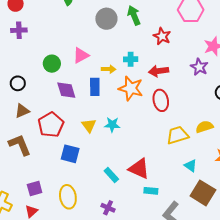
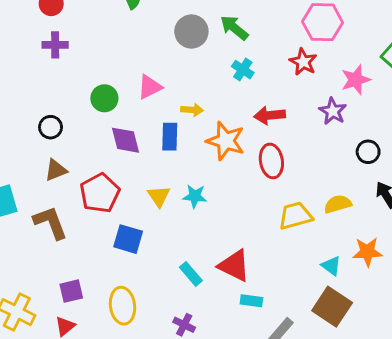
green arrow: (134, 15) -> (234, 28), turned -30
red star: (162, 36) -> (303, 62), moved
cyan cross: (131, 59) -> (243, 70), moved, turned 32
cyan triangle: (191, 166) -> (331, 266), moved

